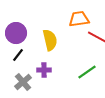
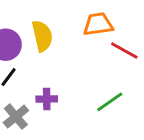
yellow semicircle: (50, 40) -> (42, 36), moved

